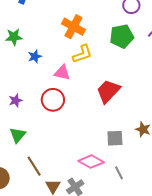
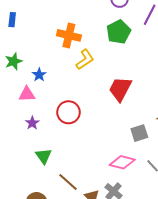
pink triangle: (62, 73) -> (27, 94), moved

